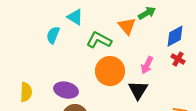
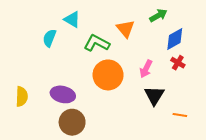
green arrow: (147, 13) -> (158, 15), moved
black triangle: (138, 90) -> (154, 95), moved

